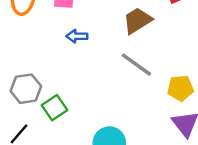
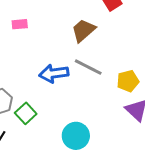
blue arrow: (77, 36) -> (54, 73), moved, size x1.6

